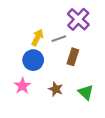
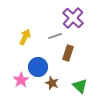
yellow arrow: (37, 38) -> (25, 37), moved
blue circle: (33, 60) -> (38, 67), moved

